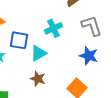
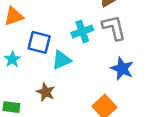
gray L-shape: (92, 26) -> (114, 28), moved
brown star: (38, 79) -> (46, 92), moved

